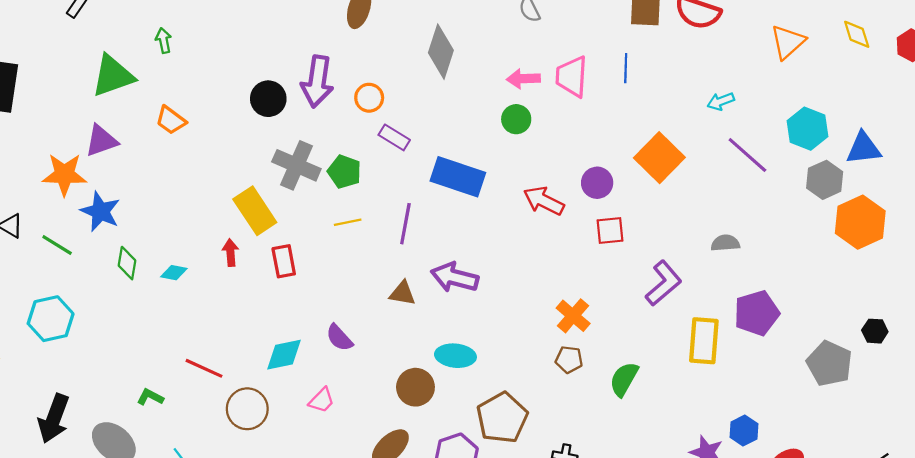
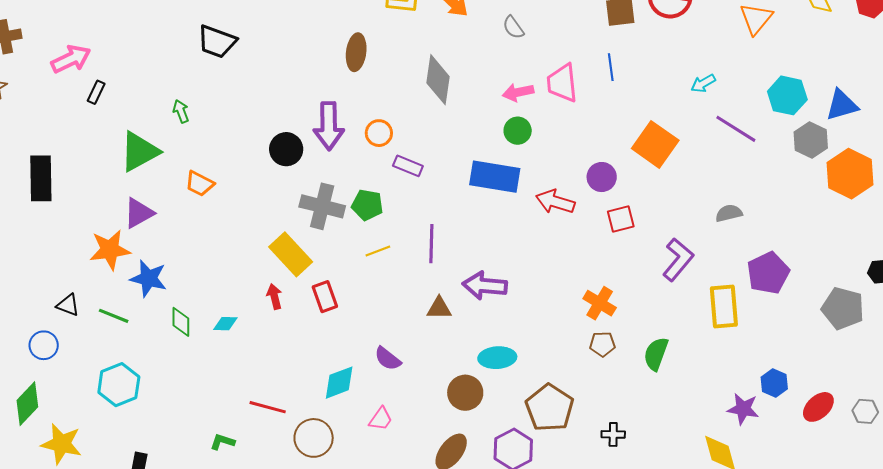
blue rectangle: (458, 177) -> (495, 177), moved

